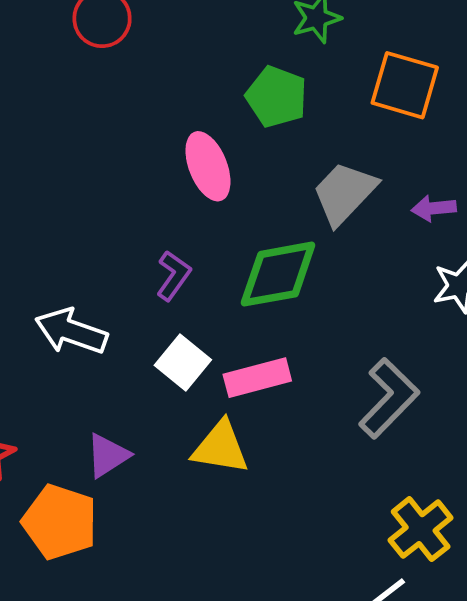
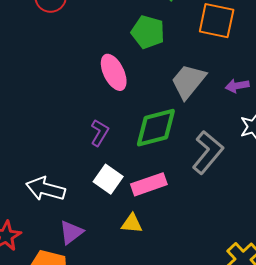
white arrow: (71, 331) -> (45, 189), moved
gray L-shape: (389, 398) -> (208, 152), moved
yellow triangle: (220, 447) -> (132, 223), size x0.7

